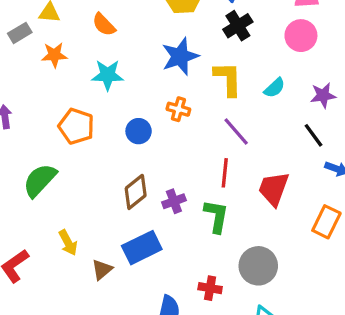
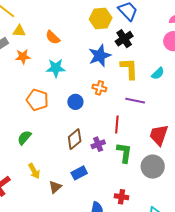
black cross: (238, 26) -> (124, 39), moved
purple line: (236, 131) -> (135, 101), turned -36
red line: (225, 173) -> (117, 124), moved
green semicircle: (40, 180) -> (24, 138), moved, size x0.7
blue rectangle: (142, 248) -> (79, 173), size x0.7
gray circle: (258, 266) -> (153, 167), moved

